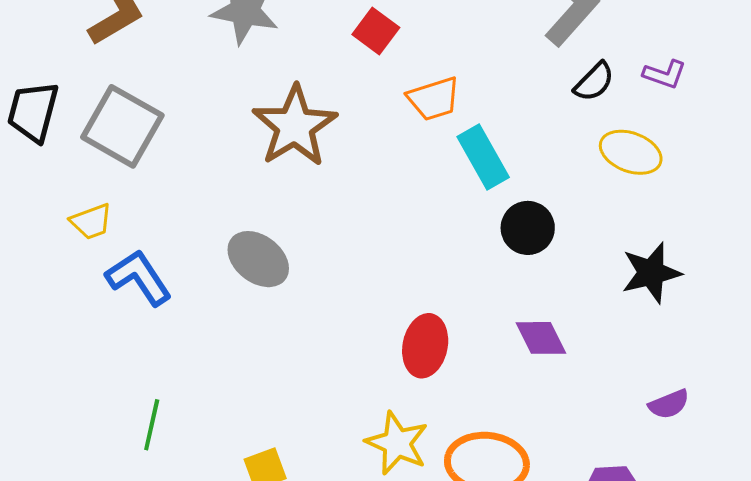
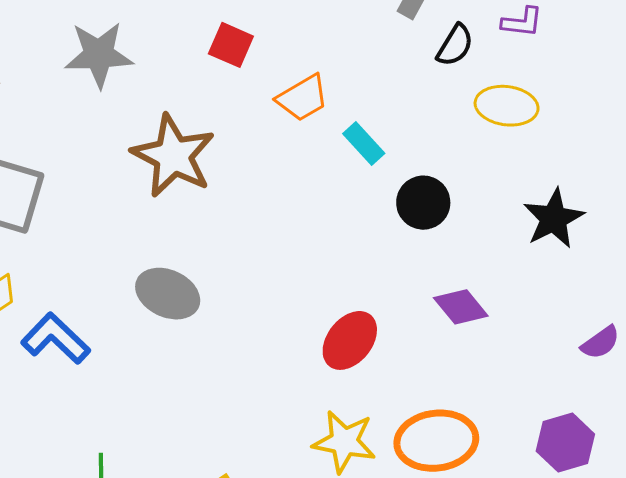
cyan rectangle: (483, 157) -> (364, 144), size x0.7
red ellipse: (425, 346) -> (350, 340), turned 40

